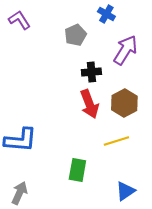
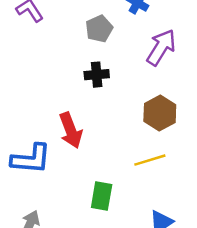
black cross: (91, 72) -> (97, 75), moved
red arrow: (89, 104) -> (71, 130), moved

